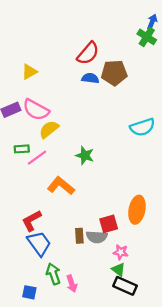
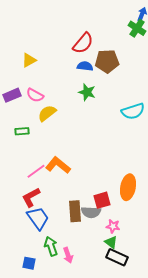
pink semicircle: (36, 110) -> (35, 95), size x0.7
green star: (85, 155) -> (87, 92), moved
pink line: (37, 158) -> (36, 171), moved
brown rectangle: (79, 236) -> (75, 211), size x1.5

